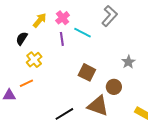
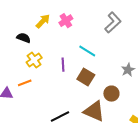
cyan line: (83, 33) -> (87, 51), moved
black semicircle: (22, 38) -> (24, 38), turned 72
purple line: (62, 39) -> (63, 65), moved

